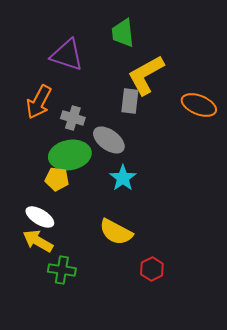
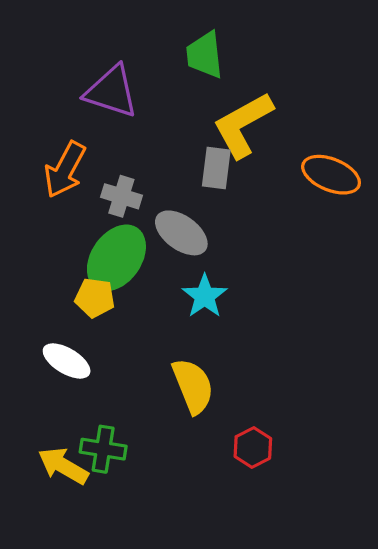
green ellipse: (70, 155) -> (116, 258), turned -45
yellow semicircle: (116, 232) -> (193, 386), turned -140
yellow arrow: (38, 241) -> (63, 466), moved

